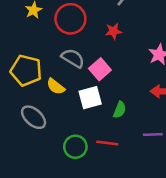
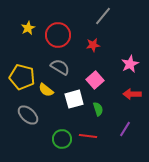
pink square: (100, 69) -> (95, 80), moved
green semicircle: (120, 110) -> (98, 109), turned -40
purple line: (153, 134) -> (125, 129), turned -56

